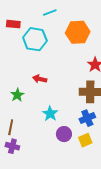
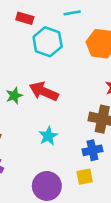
red arrow: (40, 79) -> (44, 91), size x1.6
green star: (17, 95) -> (14, 96), moved
purple circle: (64, 134) -> (47, 186), moved, size x1.5

